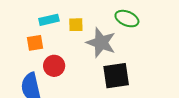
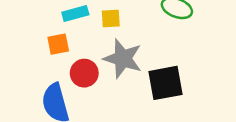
gray star: (101, 43) -> (123, 59), moved

